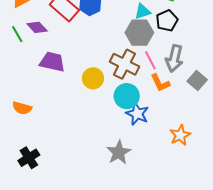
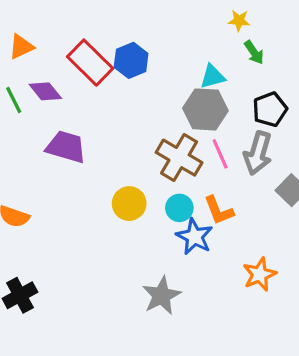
black pentagon: (167, 21) -> (270, 109), moved
yellow circle: (93, 78) -> (129, 204), moved
orange L-shape: (160, 83) -> (219, 210), moved
cyan circle: (127, 96) -> (179, 208), size x0.7

